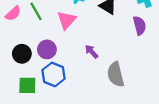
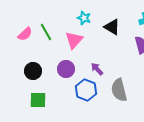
purple circle: (47, 49) -> (66, 69), moved
blue hexagon: (53, 74) -> (86, 90), moved

